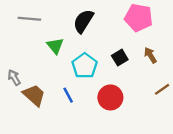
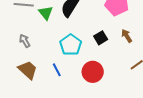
green triangle: (55, 46) -> (46, 13), moved
gray arrow: (14, 78) -> (25, 41), moved

